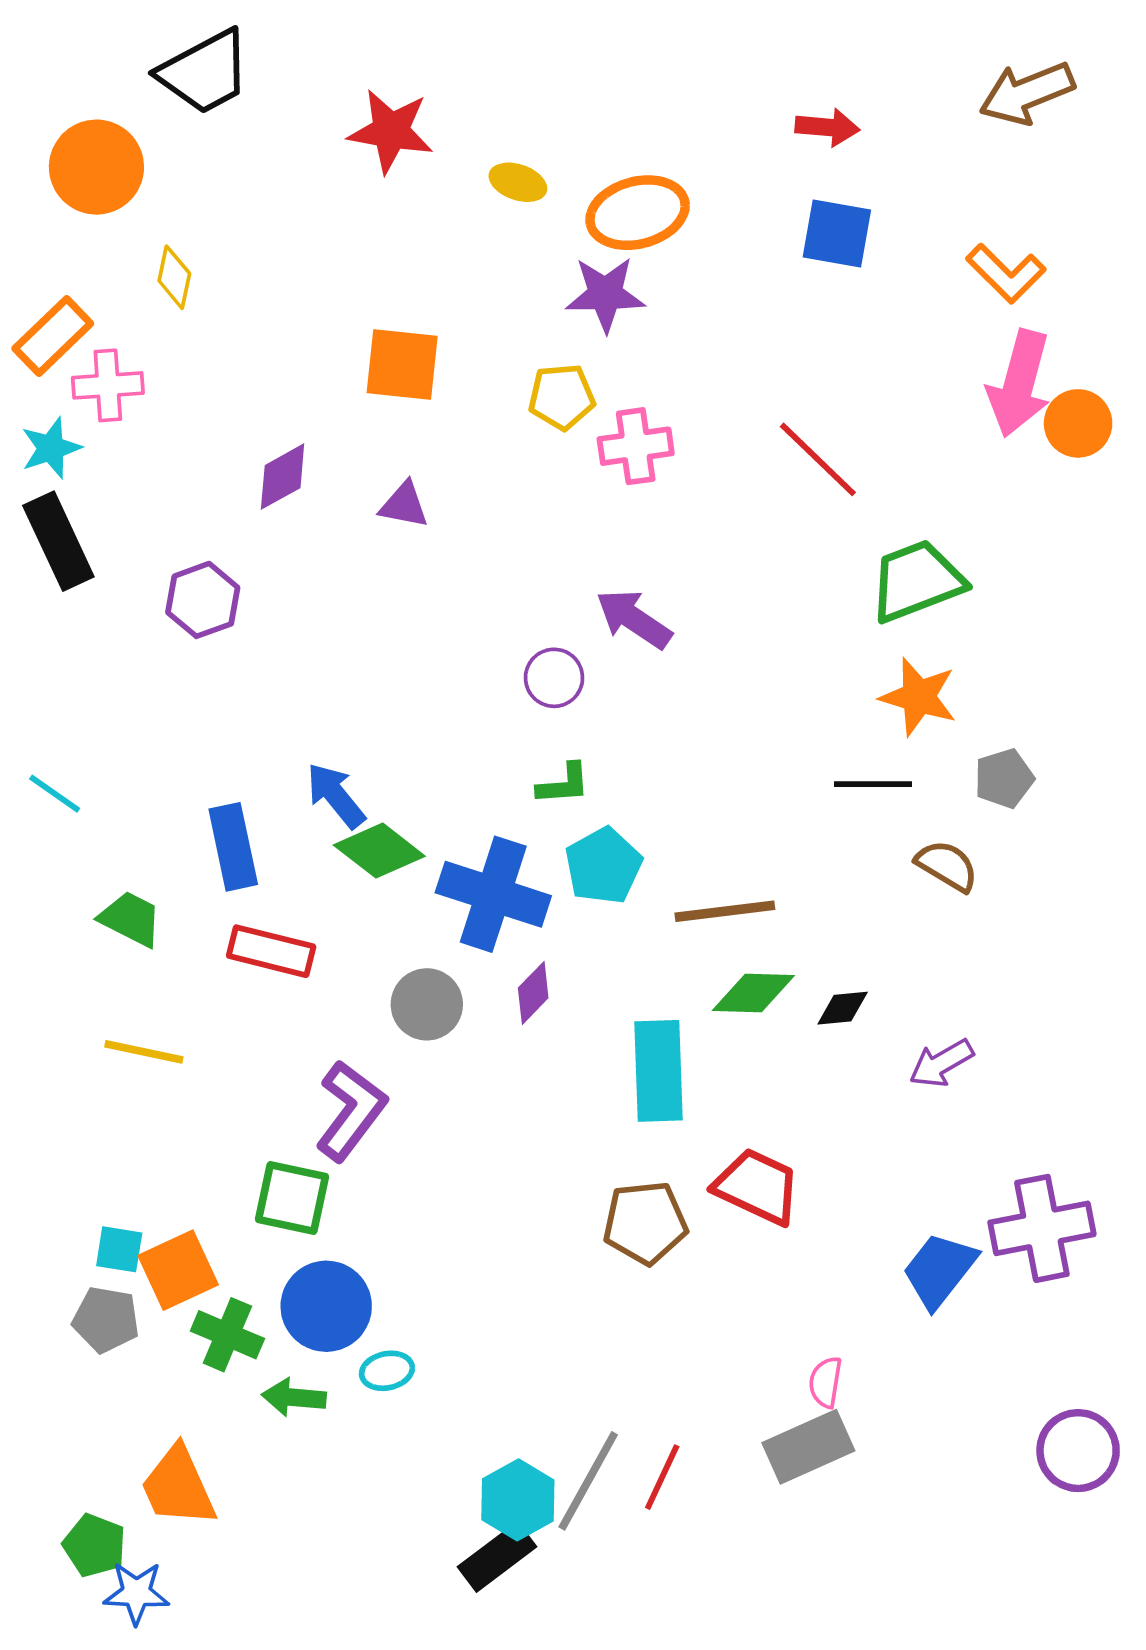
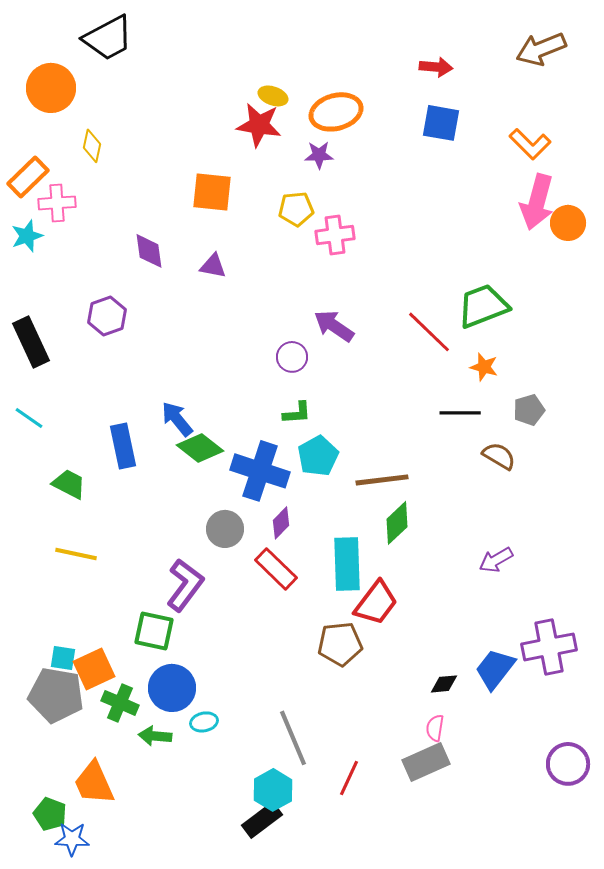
red star: (391, 131) -> (259, 125), moved
purple star: (605, 294) -> (319, 155), size x0.7
red line: (818, 459) -> (429, 332), moved
purple diamond: (283, 477) -> (149, 251), turned -69
black rectangle: (58, 541) -> (31, 342), moved
orange star: (919, 697) -> (484, 367), size x0.7
red rectangle: (271, 951) -> (276, 569), moved, turned 30
green diamond: (753, 993) -> (397, 523), turned -45
black diamond: (843, 1008) -> (444, 684), moved
red trapezoid: (757, 1187) -> (376, 603), moved, turned 102
gray pentagon: (106, 1320) -> (56, 695), size x1.6
gray line: (588, 1481) -> (293, 738), moved, turned -52

